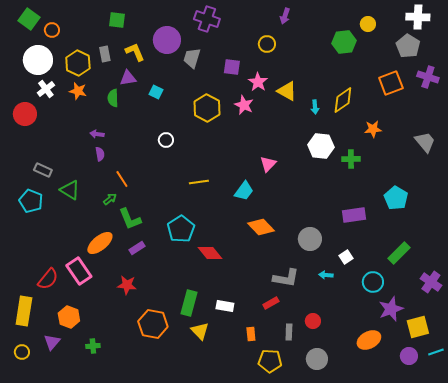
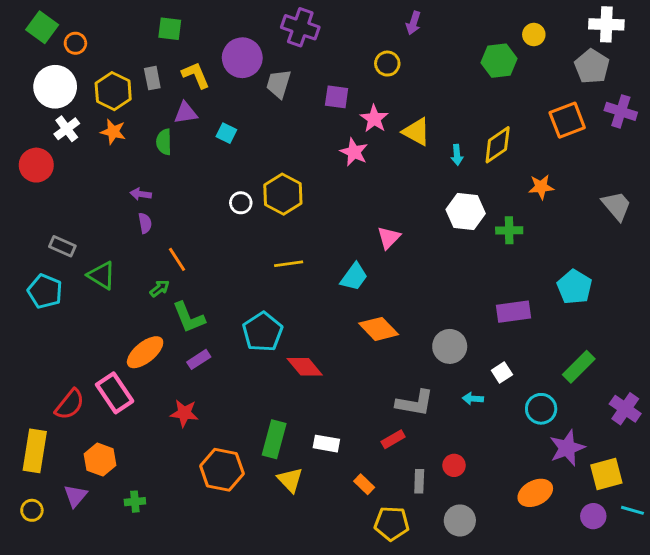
yellow hexagon: (207, 108) -> (283, 194), moved
orange rectangle: (251, 334) -> (364, 484), turned -40
cyan line: (436, 352) -> (632, 510), turned 35

